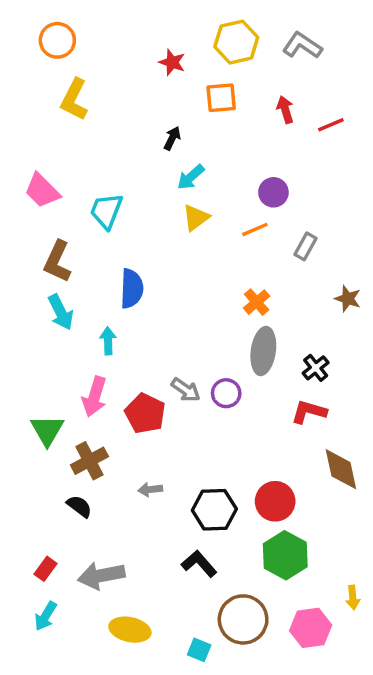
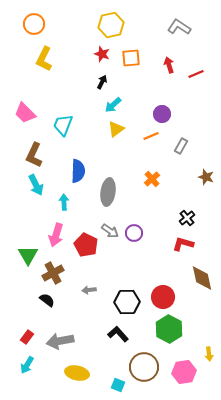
yellow hexagon: (236, 42) -> (111, 25), moved
red star: (172, 62) -> (102, 54), moved
gray ellipse: (263, 351) -> (108, 192), moved

